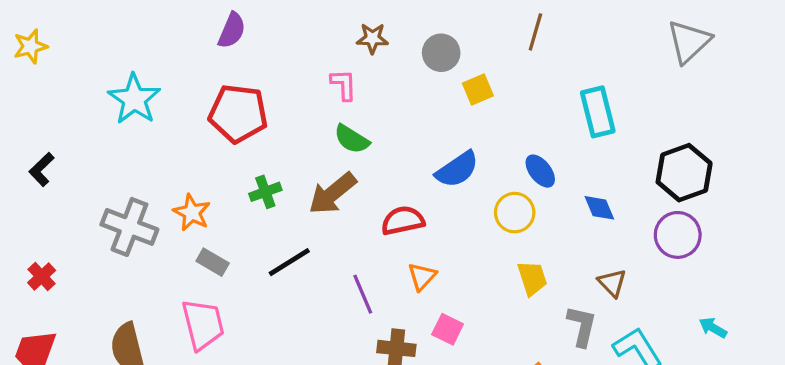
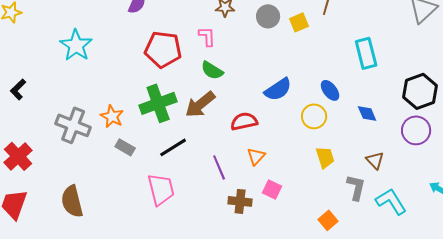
yellow square: (478, 90) -> (299, 22), moved
red pentagon: (238, 113) -> (163, 49), moved
green cross: (265, 192) -> (158, 103), size x1.8
red cross: (42, 277) -> (18, 156), size x1.6
pink trapezoid: (203, 324) -> (161, 189), moved

